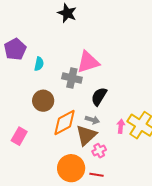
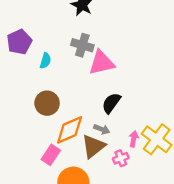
gray cross: (72, 78) -> (82, 45), moved
pink rectangle: (19, 136) -> (51, 155), moved
pink cross: (99, 151) -> (121, 158), moved

